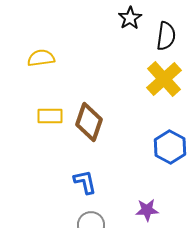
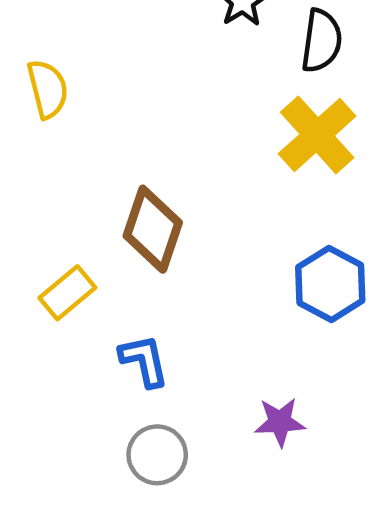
yellow semicircle: (41, 58) -> (48, 89), turned 84
yellow rectangle: (50, 116) -> (67, 293), moved, turned -40

